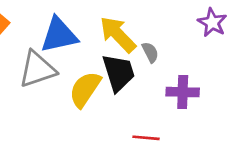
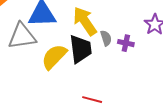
purple cross: (183, 92) -> (126, 43), moved, size x0.7

